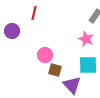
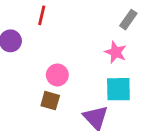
brown square: (55, 70) -> (50, 101), moved

